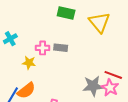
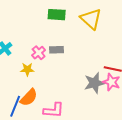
pink cross: (43, 48) -> (39, 53), turned -32

